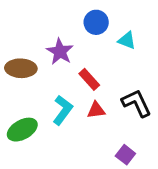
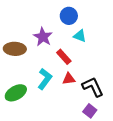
cyan triangle: (127, 40) -> (80, 36), moved
black L-shape: (137, 103) -> (93, 87), moved

